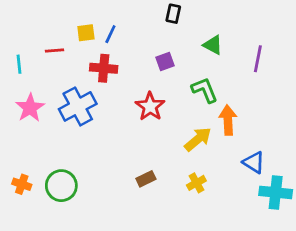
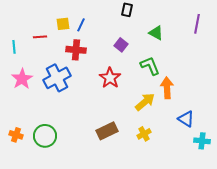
purple line: (258, 59) -> (197, 24), moved
purple square: (165, 61) -> (121, 45), turned -32
brown rectangle: (146, 179) -> (107, 131), size x1.5
cyan cross: (276, 192) -> (202, 141), size x0.7

